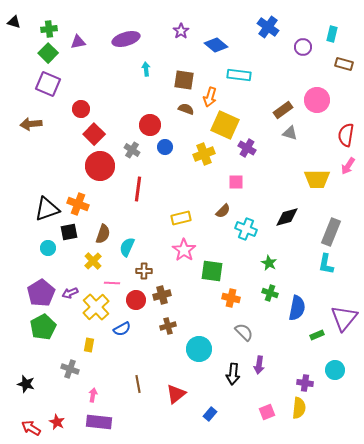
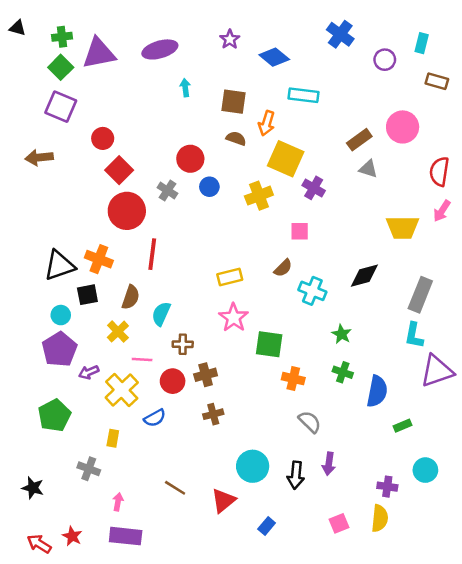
purple triangle: (78, 42) -> (99, 53), size x1.8
red line: (138, 189) -> (152, 254), moved
purple pentagon: (41, 293) -> (59, 349), moved
purple triangle: (344, 318) -> (437, 371), moved, turned 32
cyan circle: (199, 349) -> (253, 466), moved
brown line: (138, 384) -> (175, 488), turned -48

